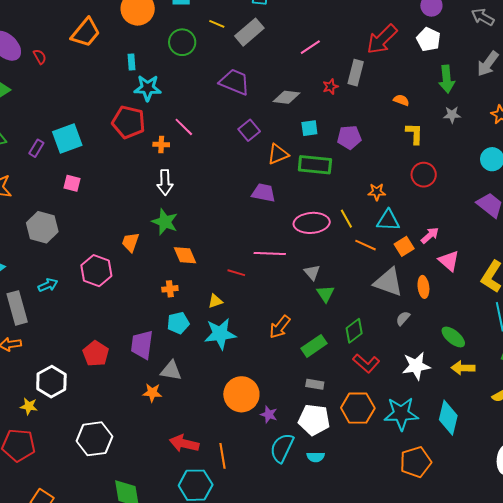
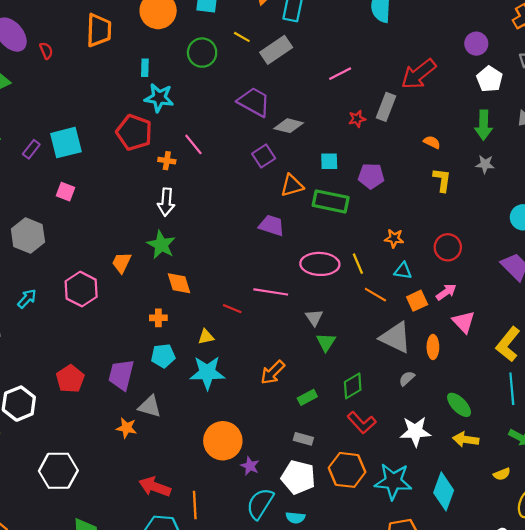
orange trapezoid: (86, 33) -> (99, 30), turned -44
white pentagon: (428, 39) -> (490, 79), moved
gray diamond: (287, 97) -> (289, 126), moved
red circle: (424, 175) -> (448, 247), moved
cyan triangle: (388, 220) -> (403, 271), size x0.7
cyan arrow: (48, 285) -> (27, 299), turned -30
green rectangle: (314, 346) -> (307, 397), size x0.7

